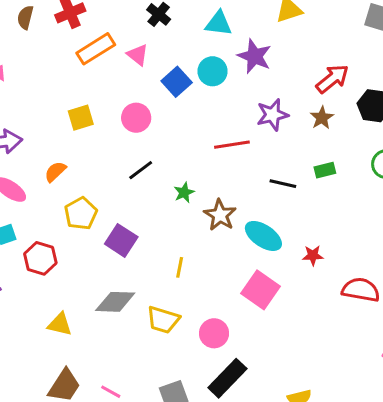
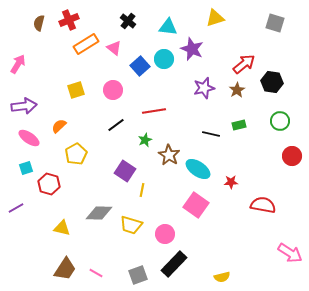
red line: (232, 145) -> (154, 111), moved
purple square: (121, 240) -> (125, 171), moved

